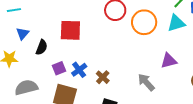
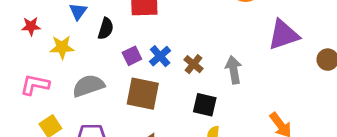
purple triangle: (169, 61) -> (283, 35), size x1.4
gray arrow: (146, 82) -> (234, 70), moved, turned 36

